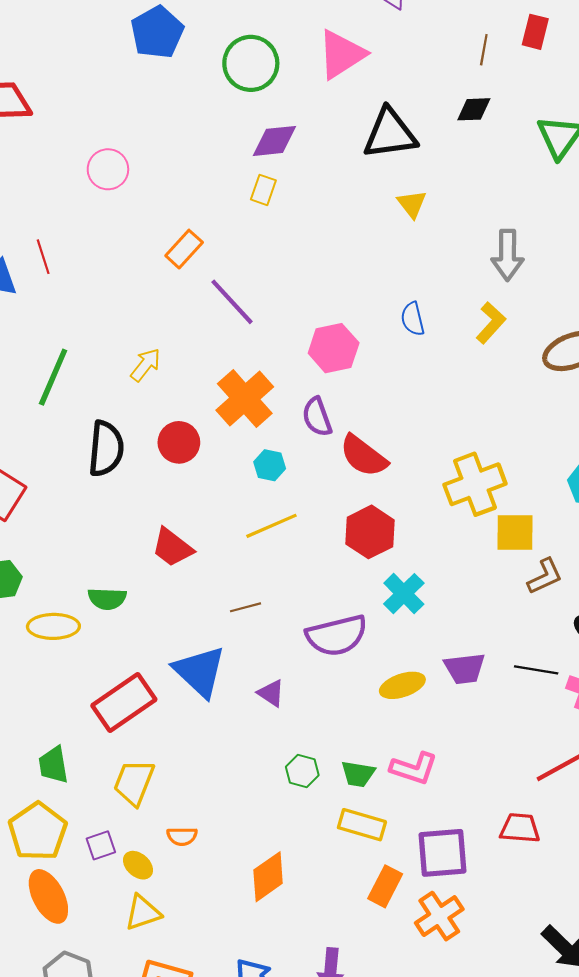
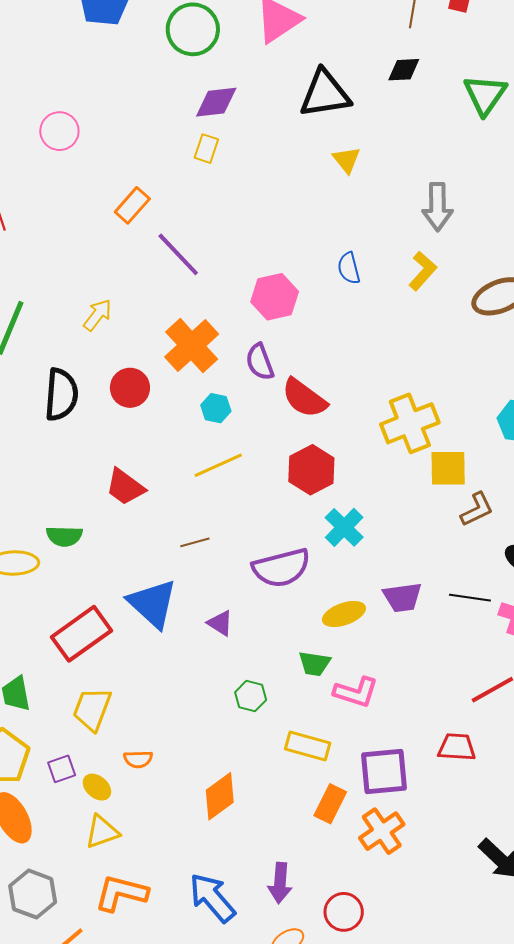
green trapezoid: (358, 774) -> (314, 664), moved

